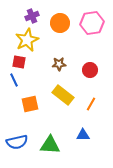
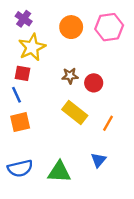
purple cross: (32, 16) -> (24, 19), moved, turned -32
red circle: (90, 70) -> (94, 83), moved
orange square: (30, 104) -> (20, 122), moved
blue triangle: (83, 135) -> (98, 160), turned -48

